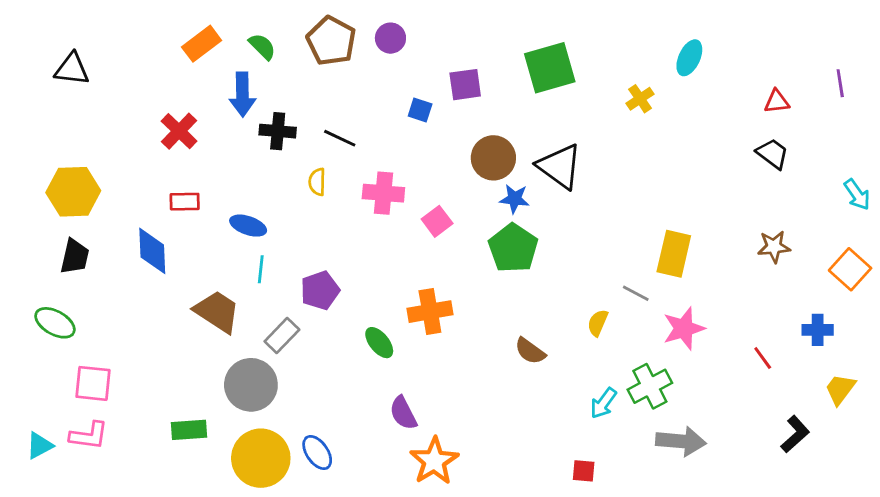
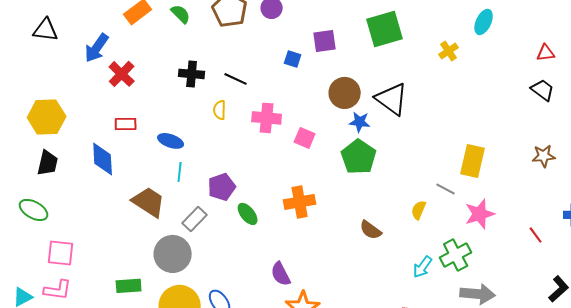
blue arrow: (242, 94) -> (97, 48), moved, turned 36
pink square: (437, 221) -> (305, 138), turned -30
green ellipse: (379, 343) -> (248, 214), moved

